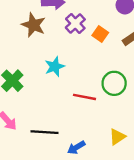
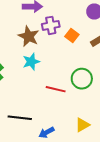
purple cross: (75, 24) -> (51, 25), turned 30
brown star: (34, 25) -> (29, 36), moved

